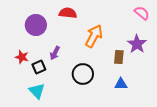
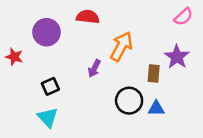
pink semicircle: (142, 13) -> (183, 17), turned 98
purple arrow: (55, 53) -> (94, 68), moved
red star: (22, 57) -> (14, 57), moved
black circle: (83, 74) -> (129, 101), moved

